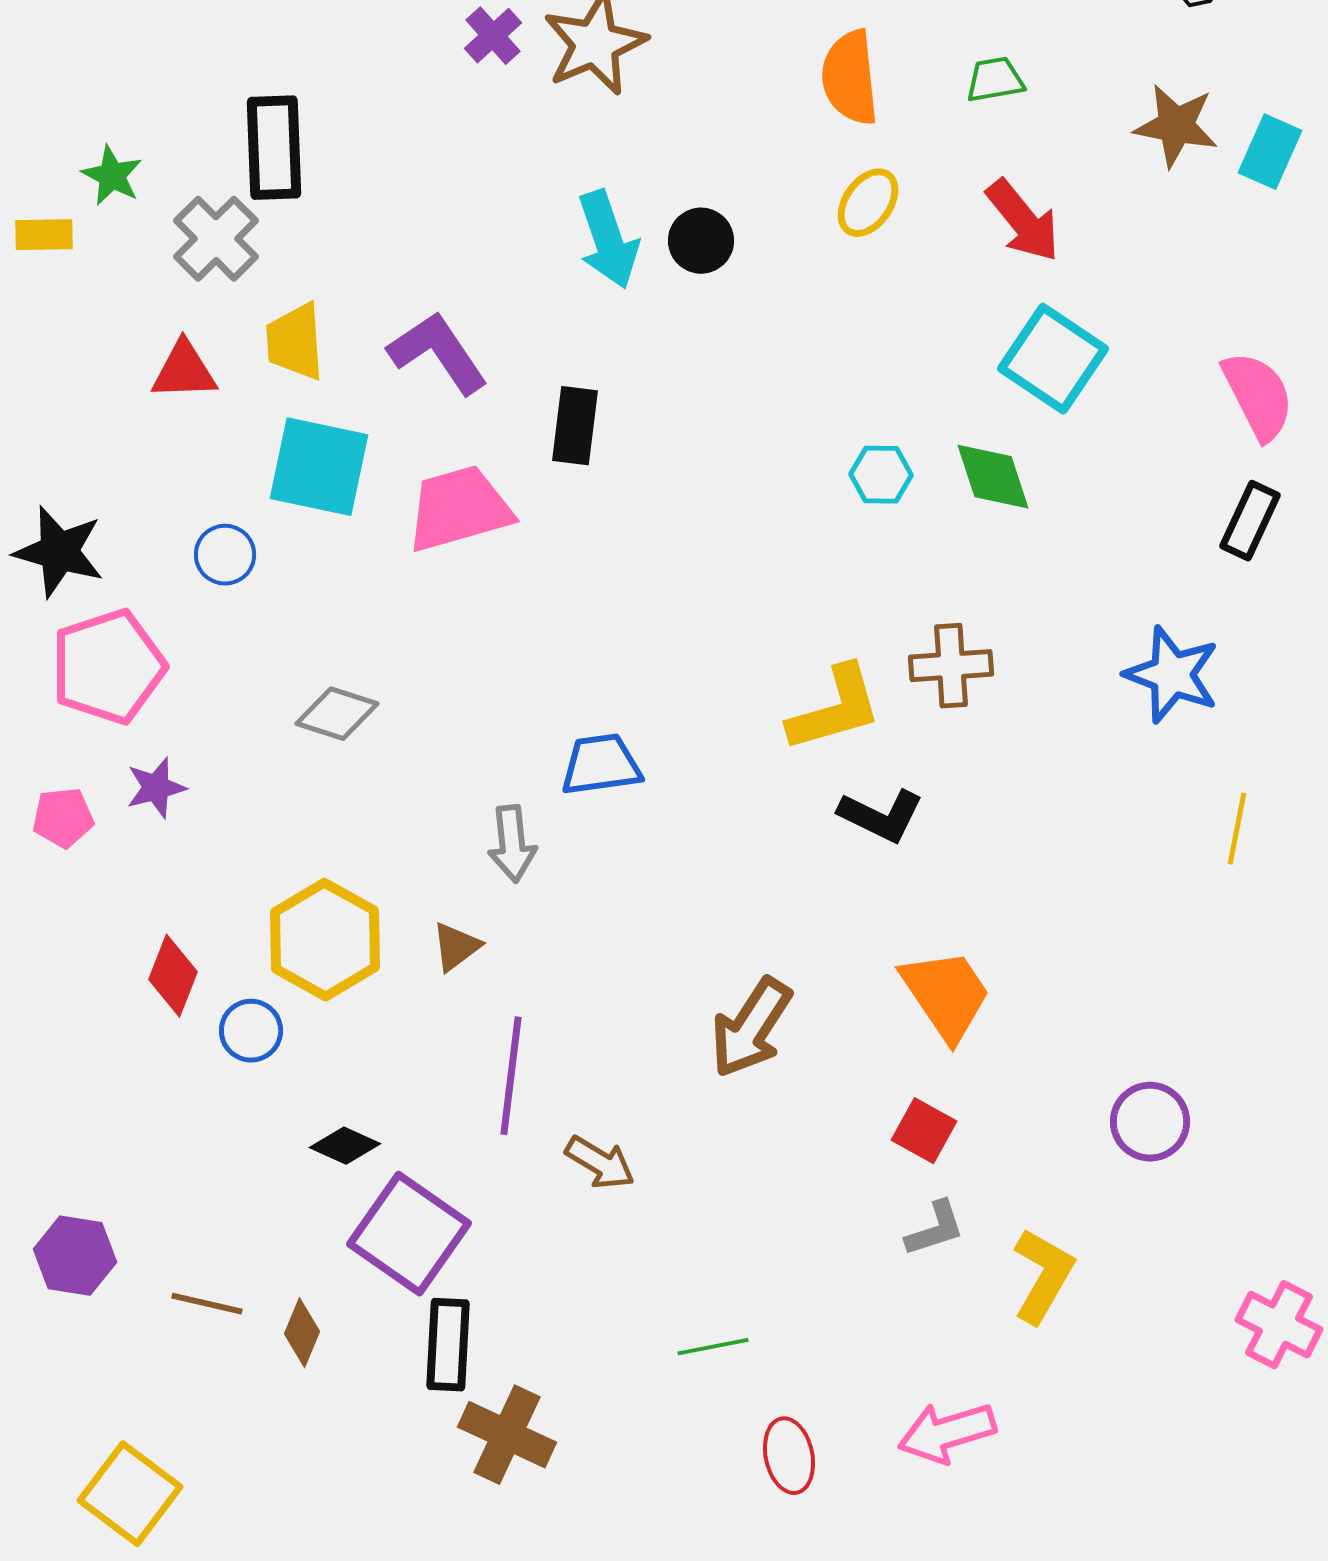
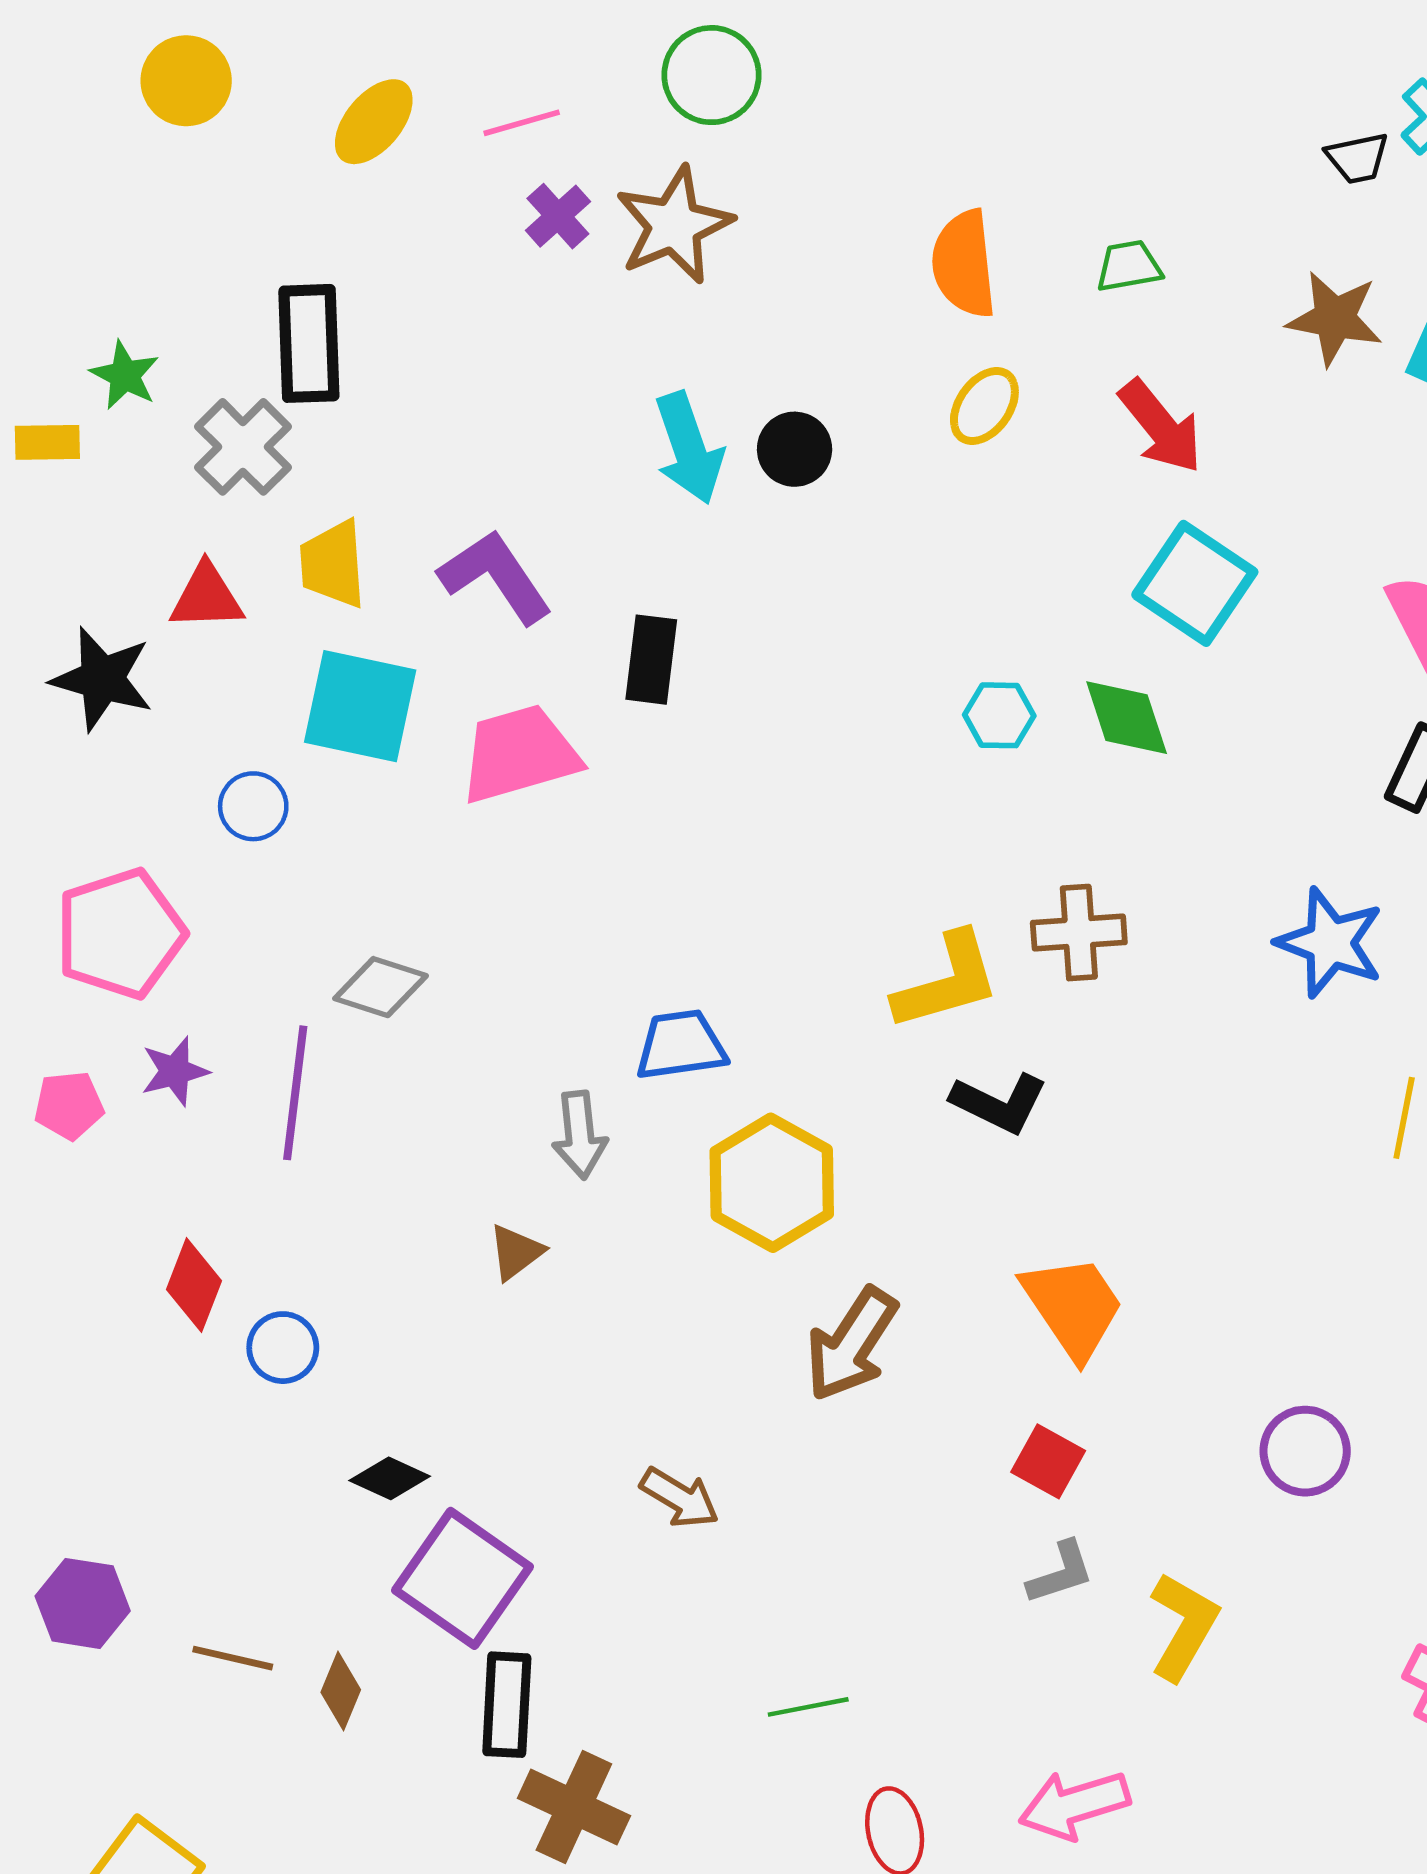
black star: (59, 552) -> (102, 679), moved
yellow hexagon: (325, 940) -> (772, 1183), moved
purple line: (511, 1076) -> (295, 1093), moved

